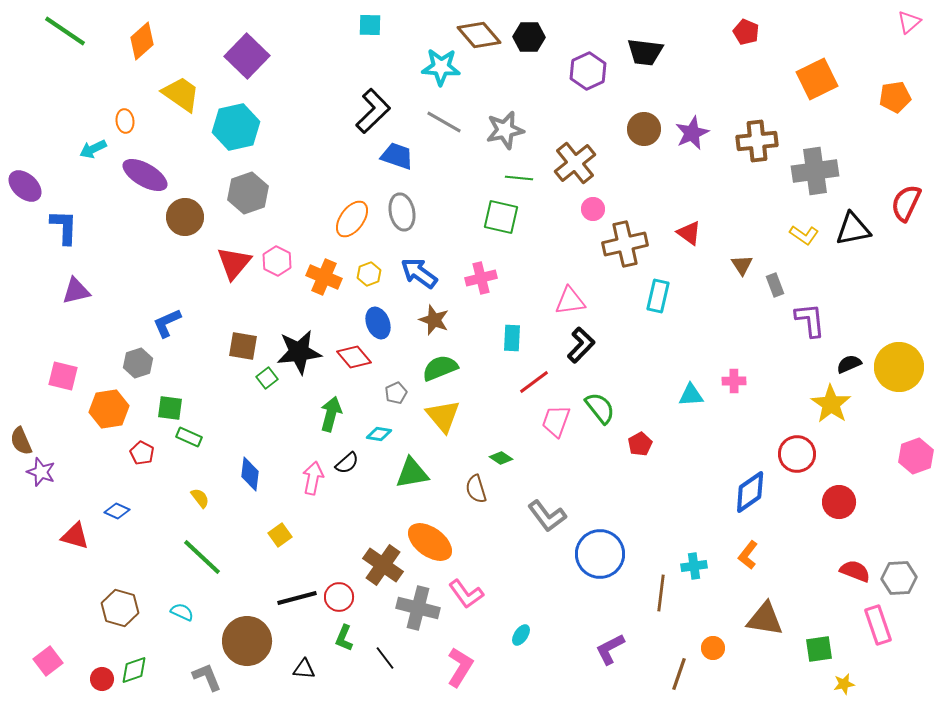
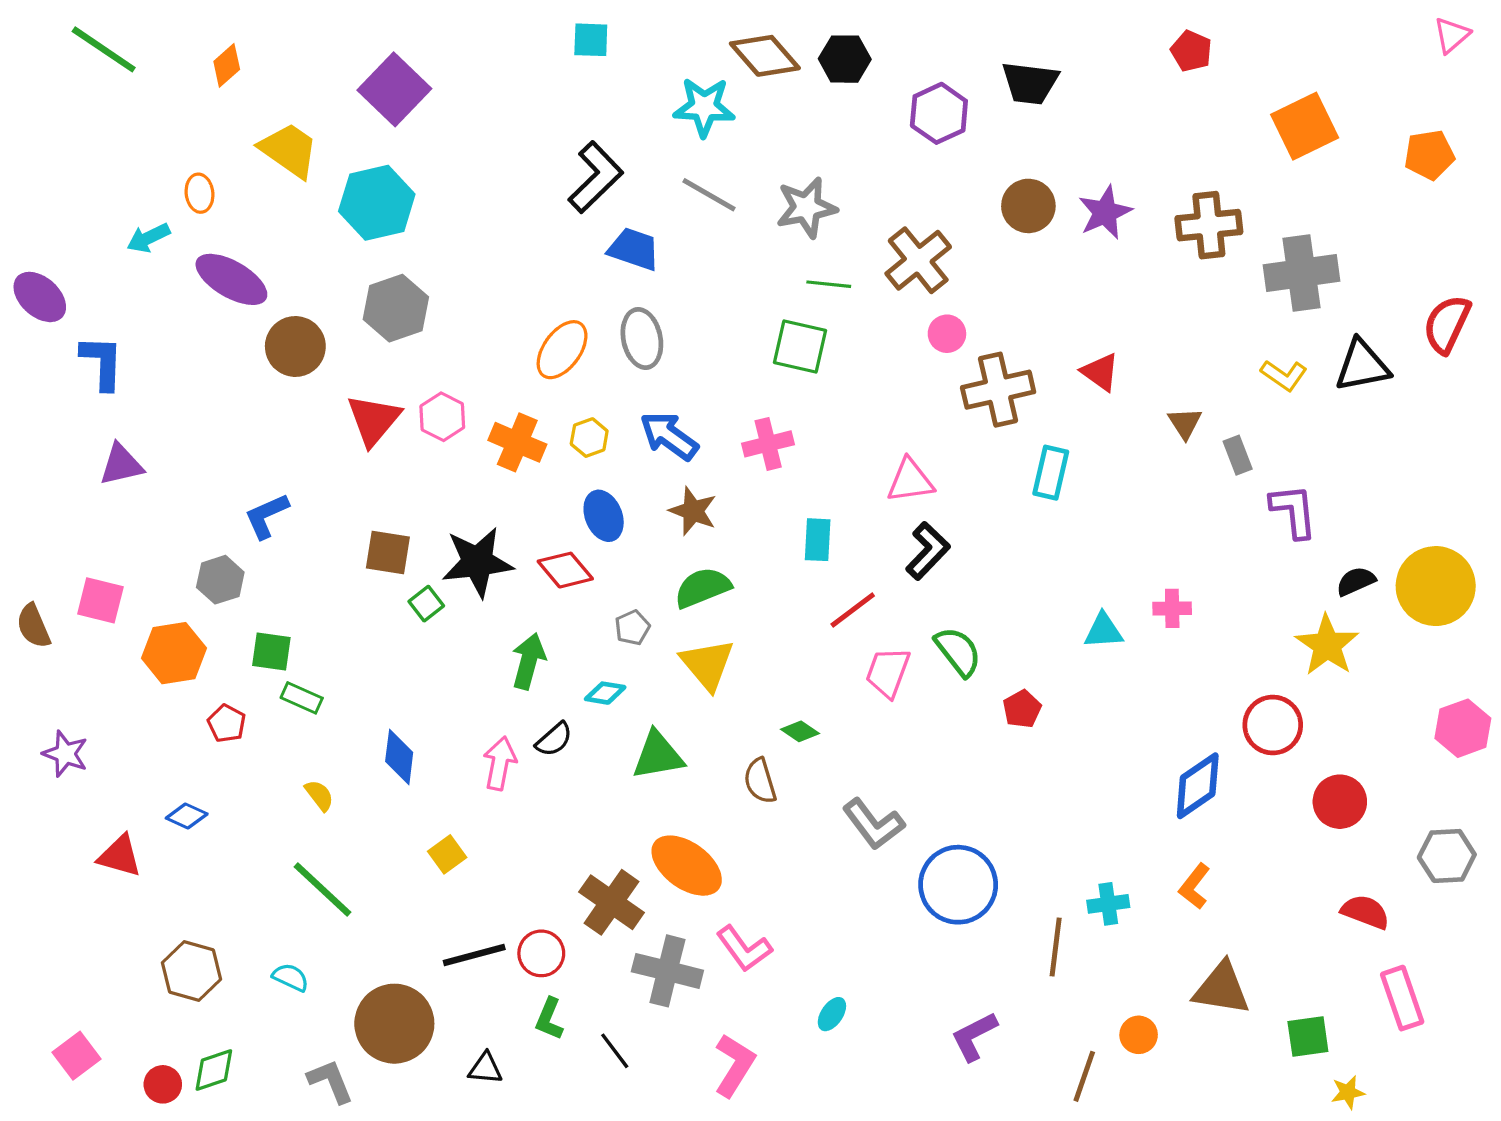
orange diamond: (142, 41) -> (227, 65), size x0.7
brown semicircle: (21, 441) -> (33, 626), moved
gray hexagon: (899, 578) -> (1447, 856), moved

